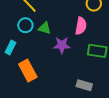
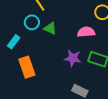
pink semicircle: (81, 26) -> (86, 32), turned -114
purple star: (62, 45) -> (73, 58), moved

